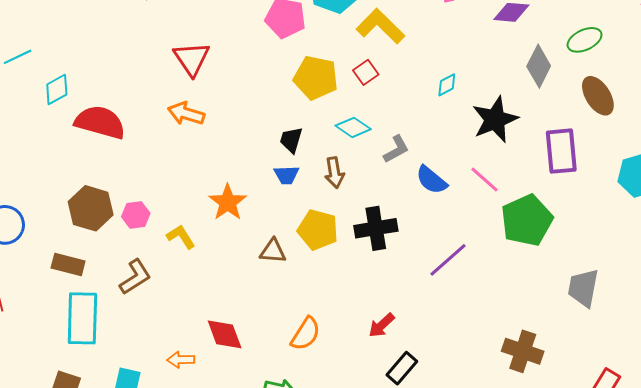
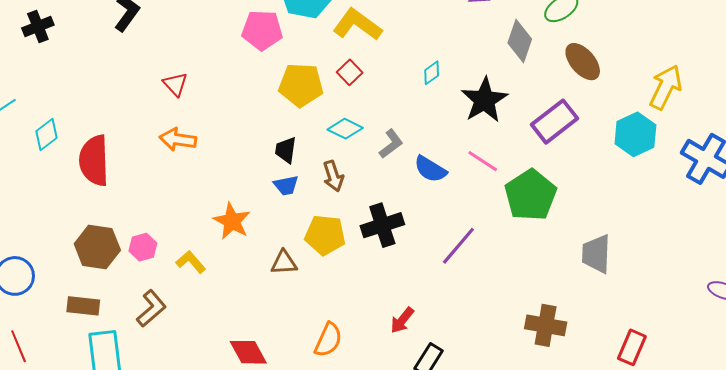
red triangle: (192, 59) -> (175, 84), size x0.7
red semicircle: (100, 122) -> (94, 160), turned -99
purple rectangle: (561, 151) -> (555, 122), turned 66

